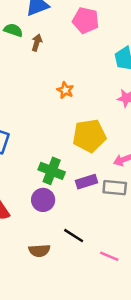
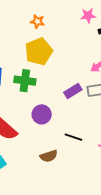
yellow pentagon: (89, 136) -> (39, 51), moved
green cross: (52, 171) -> (25, 81), moved

